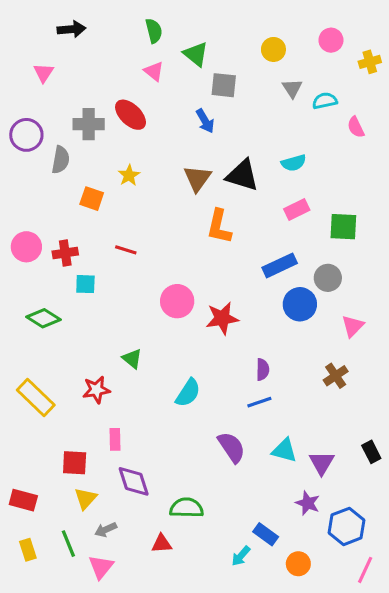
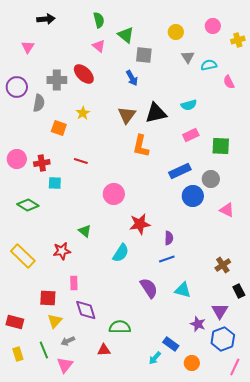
black triangle: (242, 175) -> (156, 113), turned -30
red star: (222, 318) -> (140, 224), moved
pink triangle: (353, 326) -> (227, 210), turned -49
brown cross: (336, 376) -> (223, 265), moved
purple triangle: (322, 463) -> (220, 311), moved

